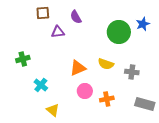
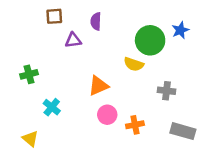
purple semicircle: (76, 17) -> (96, 21), turned 32
yellow semicircle: (106, 64) -> (134, 64), moved
yellow triangle: (53, 110) -> (30, 139), moved

